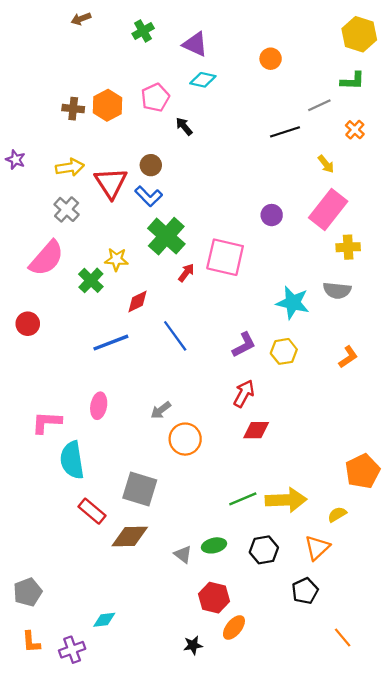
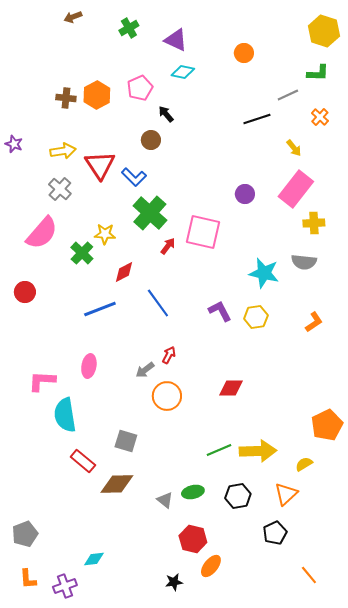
brown circle: (151, 165) -> (151, 140), moved
purple L-shape: (244, 345) -> (220, 311), turned -90
red arrow: (244, 394) -> (169, 355), moved, size x0.7
gray square: (140, 489) -> (126, 441), size x0.7

